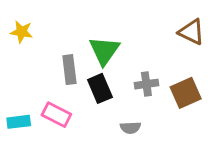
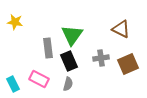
brown triangle: (191, 32) -> (121, 29), moved
cyan rectangle: (19, 122) -> (13, 84), turned 70
gray semicircle: (130, 128) -> (68, 84), moved, turned -72

